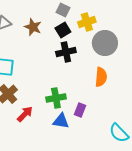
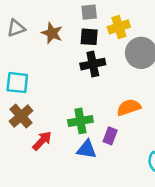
gray square: (63, 10) -> (89, 12), turned -32
black square: (63, 30) -> (89, 37), turned 35
orange semicircle: (101, 77) -> (129, 107), moved, turned -114

